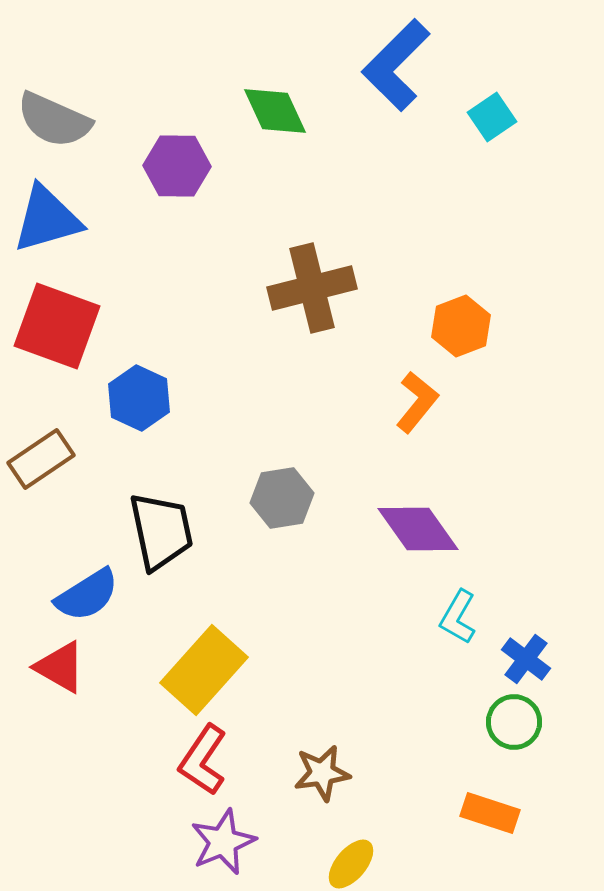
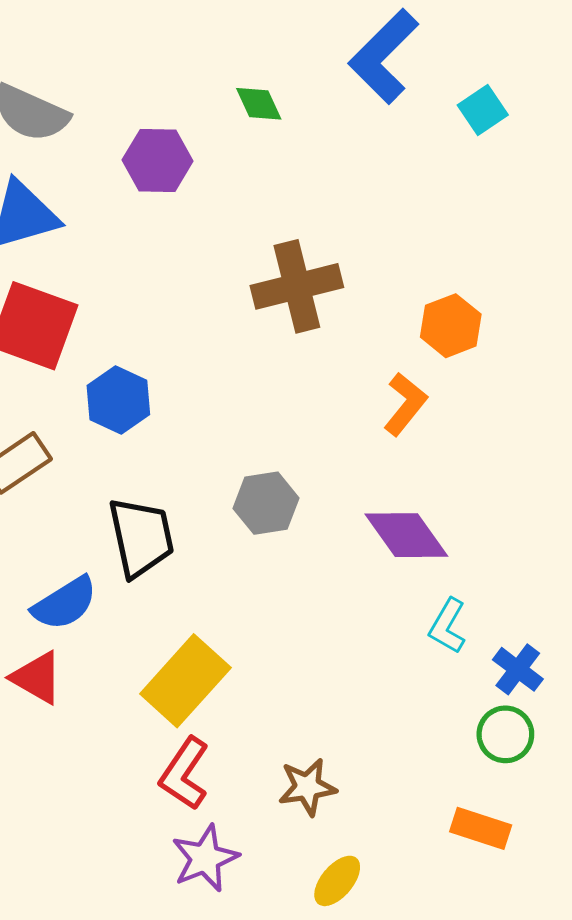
green diamond: (275, 111) -> (259, 104), size x0.7

